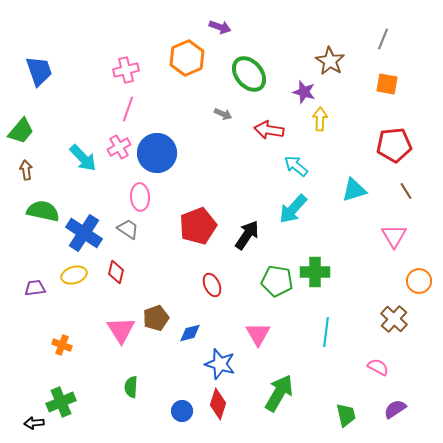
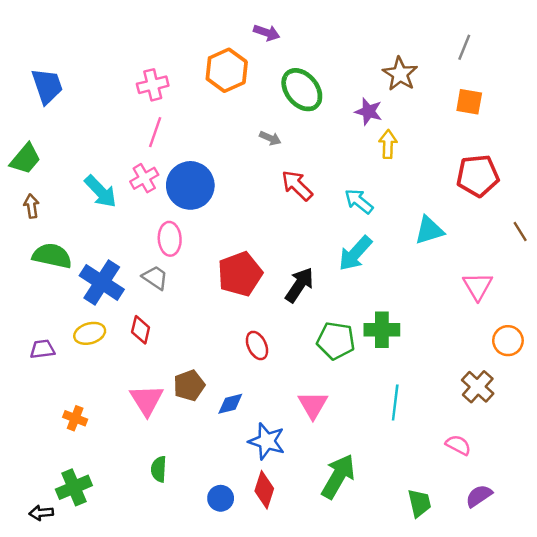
red arrow: (269, 130) -> (297, 185), moved, turned 36
brown line: (406, 191) -> (520, 232), moved

